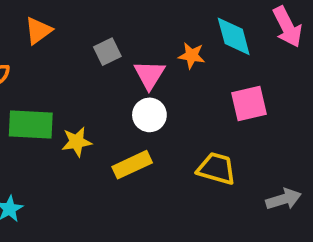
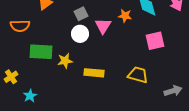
white circle: (149, 115) -> (80, 34), moved
yellow rectangle: (132, 165) -> (94, 73), turned 30

